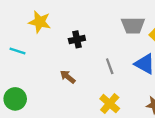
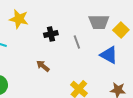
gray line: (110, 66) -> (77, 42), moved

